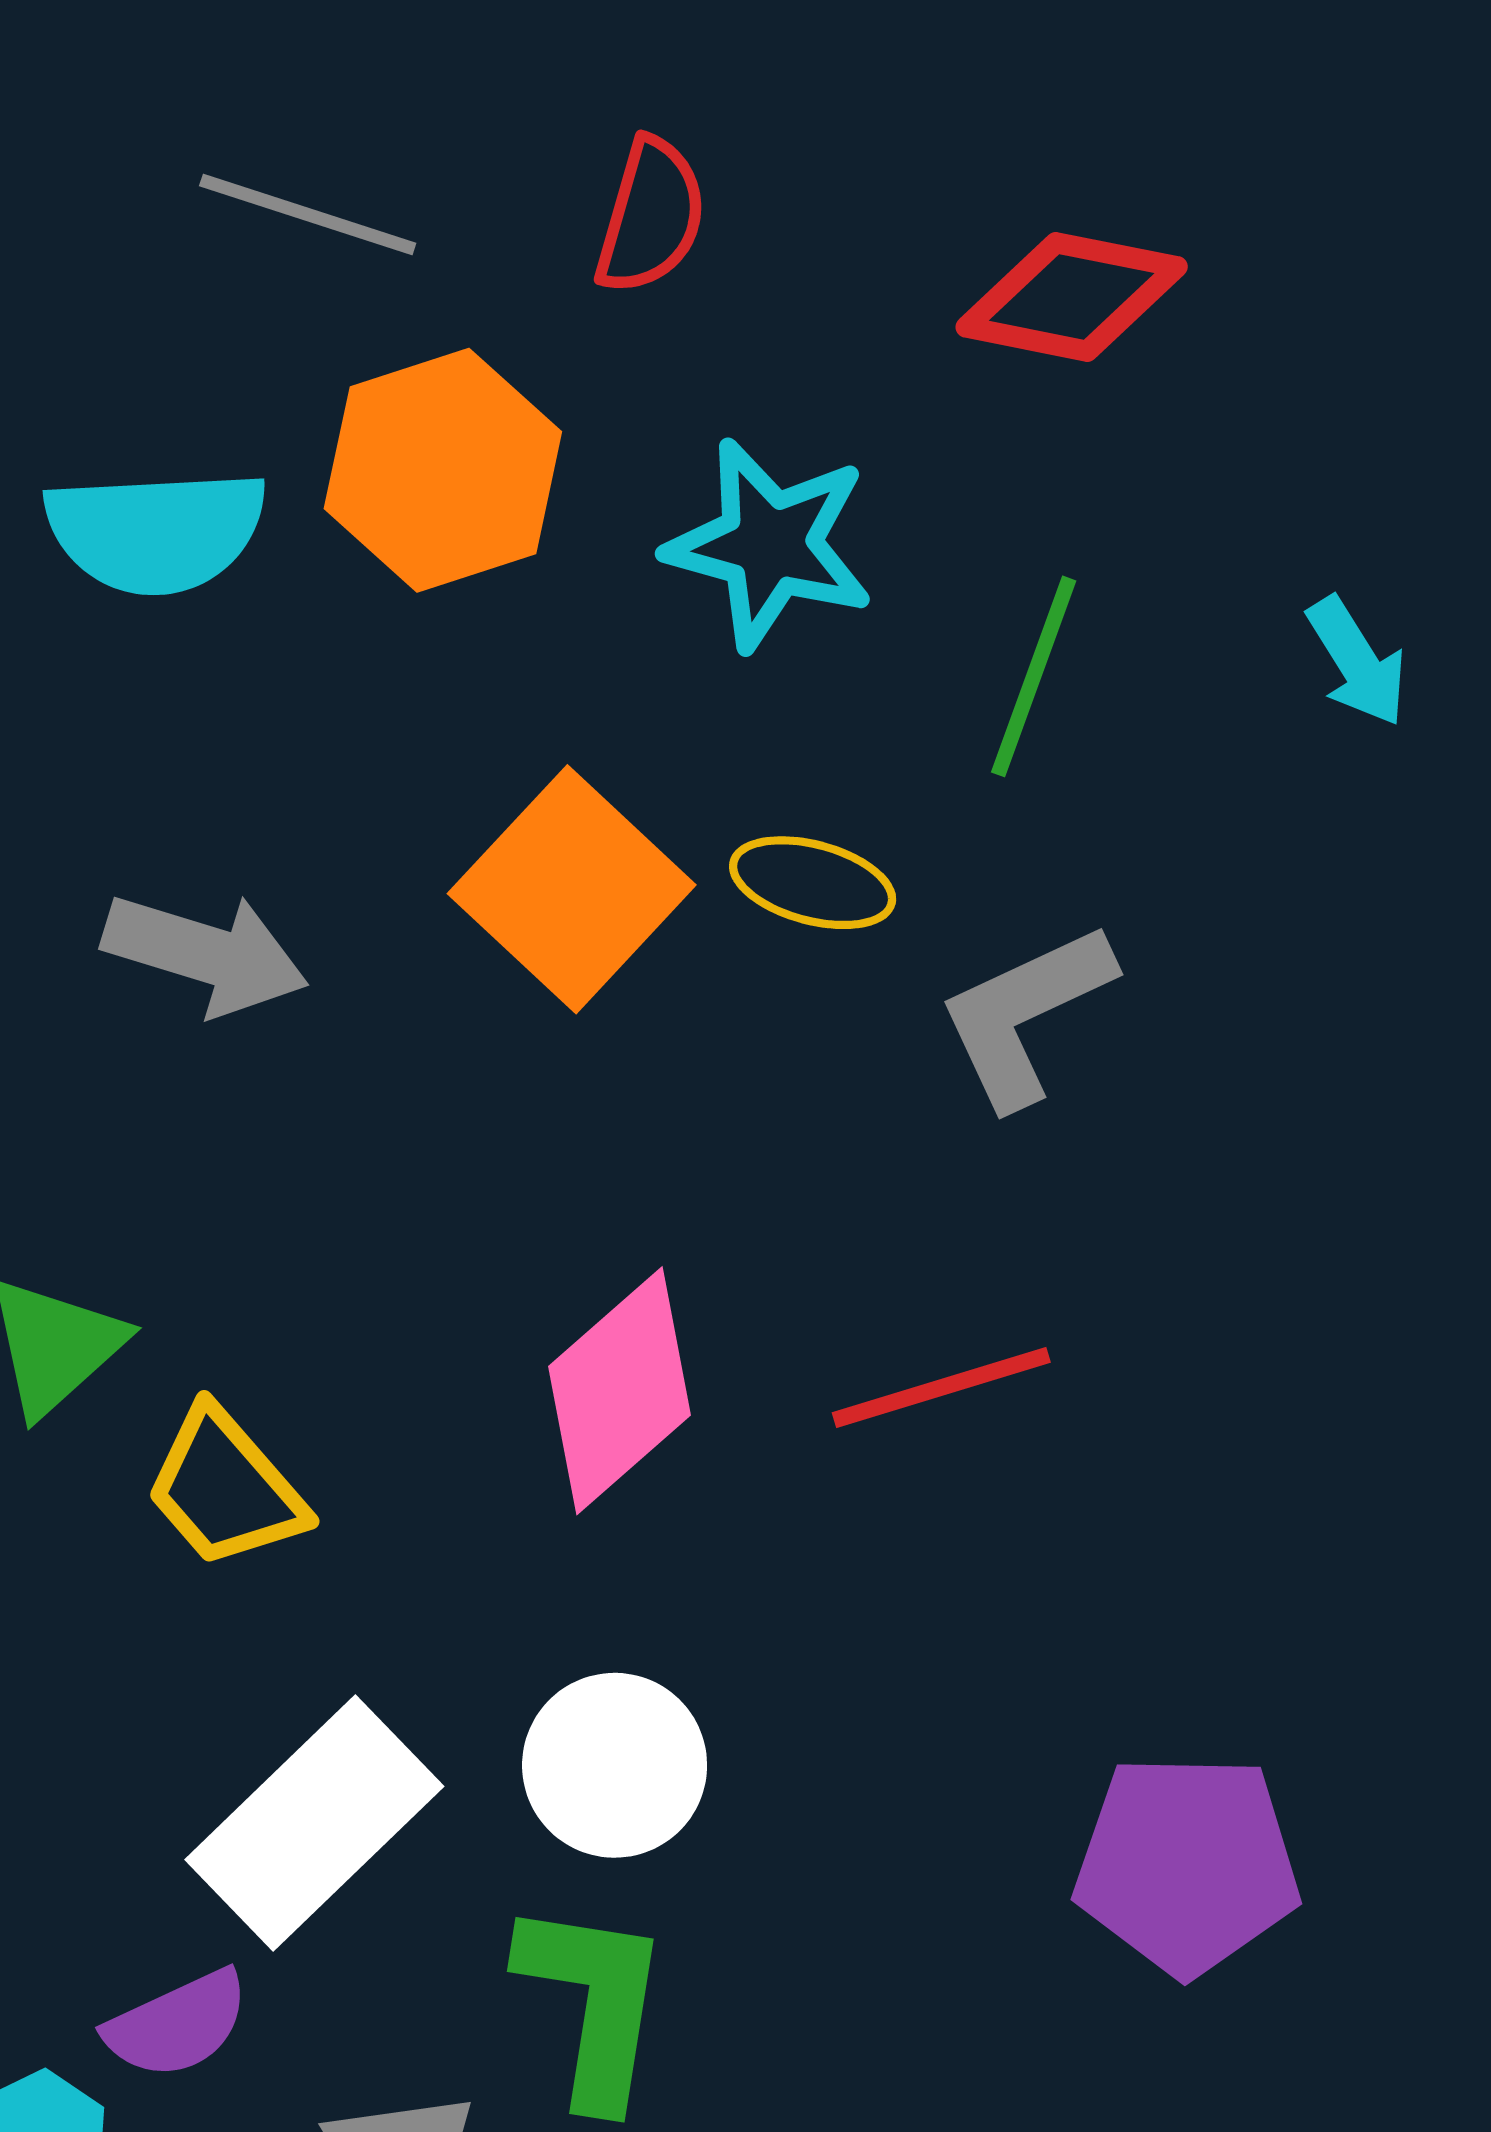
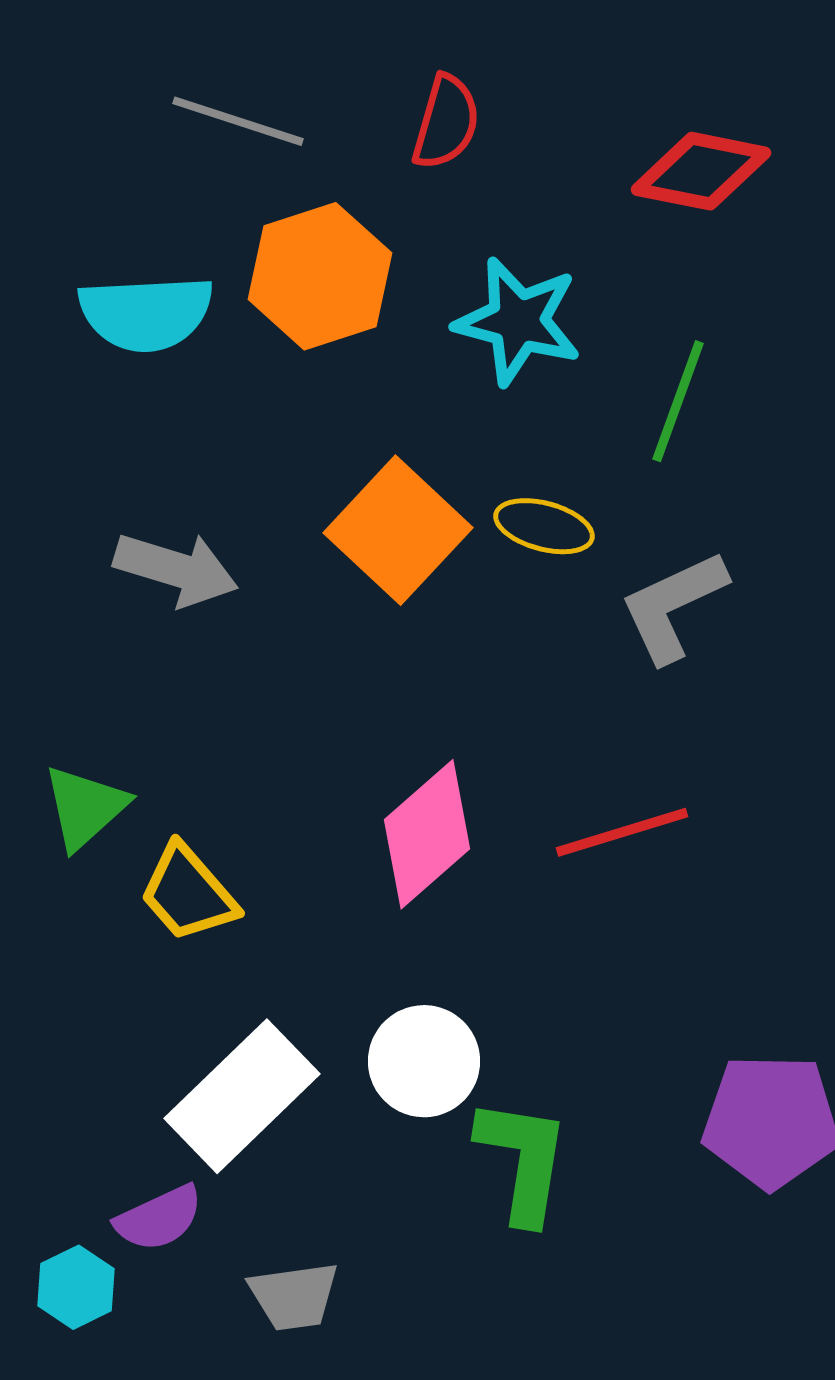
green L-shape: (593, 2003) -> (523, 1160), moved

